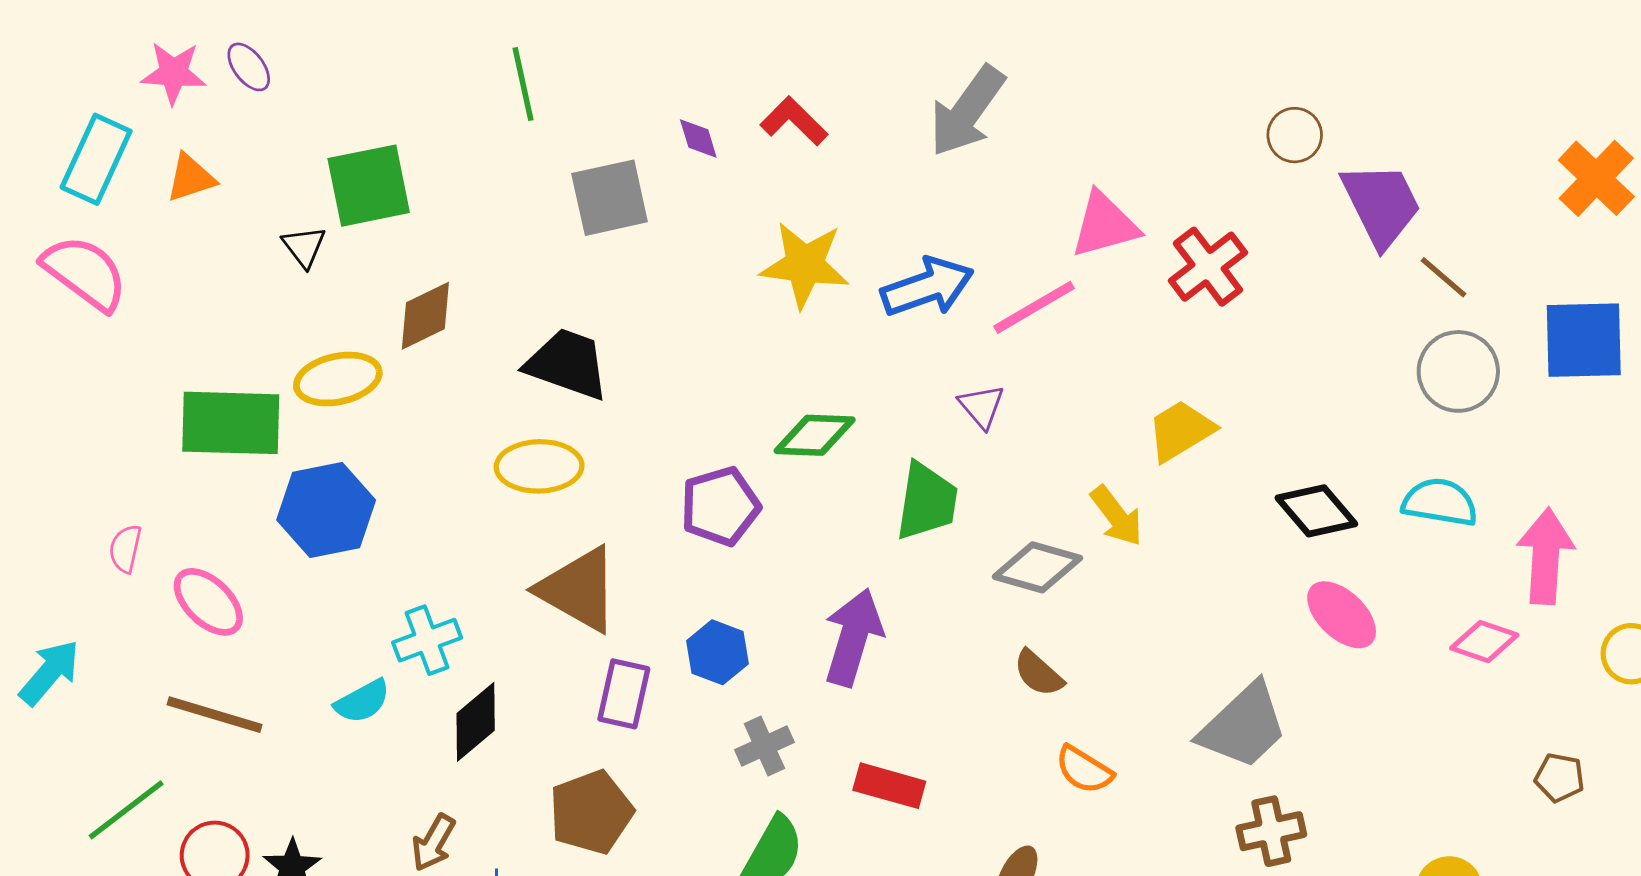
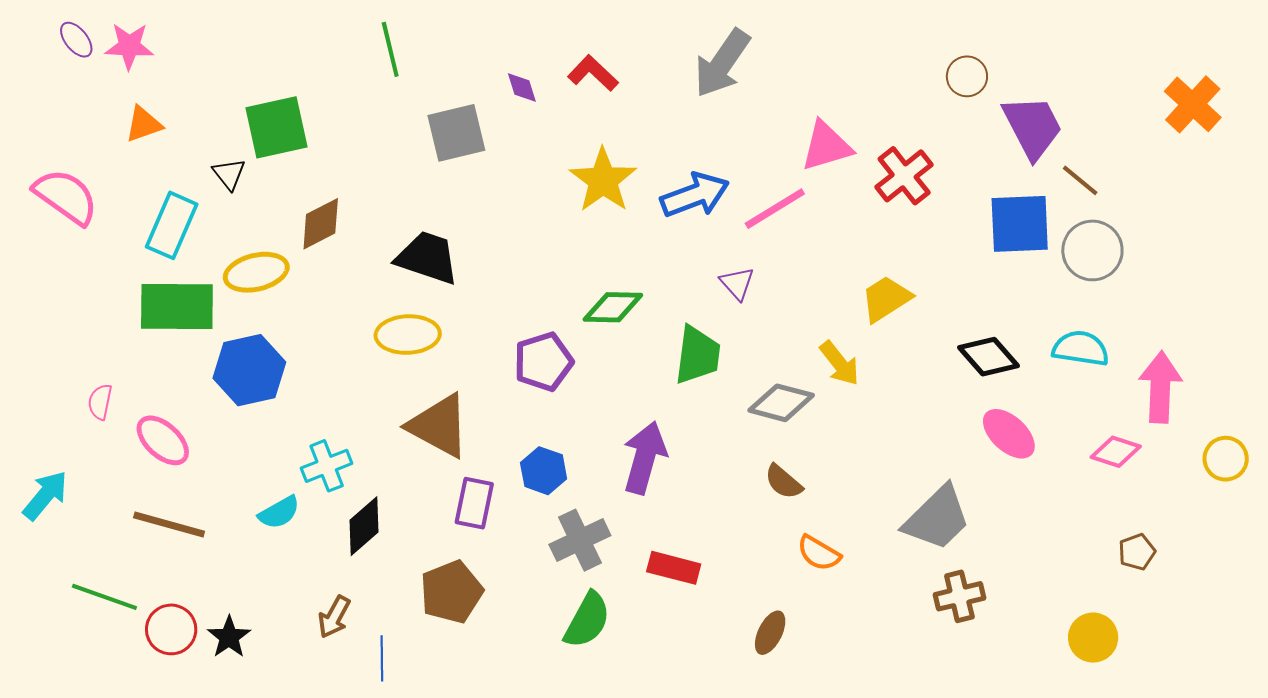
purple ellipse: (249, 67) -> (76, 40), moved
cyan rectangle: (96, 159) -> (172, 225), moved
yellow star: (805, 265) -> (603, 180), turned 30
blue square: (1584, 340) -> (1020, 224), moved
gray cross: (764, 746) -> (580, 540), size x1.4
brown pentagon: (1560, 778) -> (1137, 552), moved, turned -30
green line: (126, 810) -> (104, 597), turned 58

